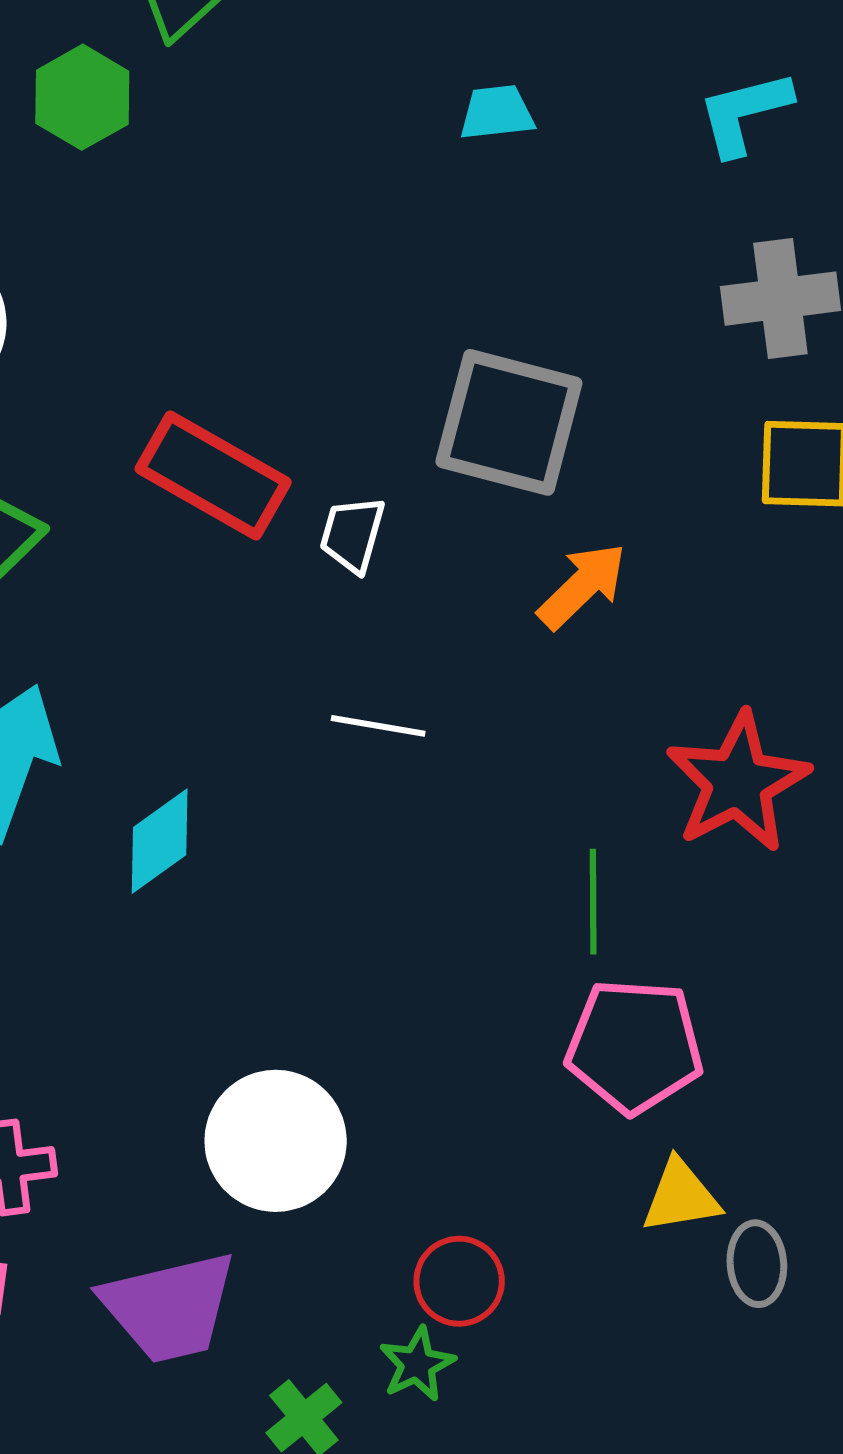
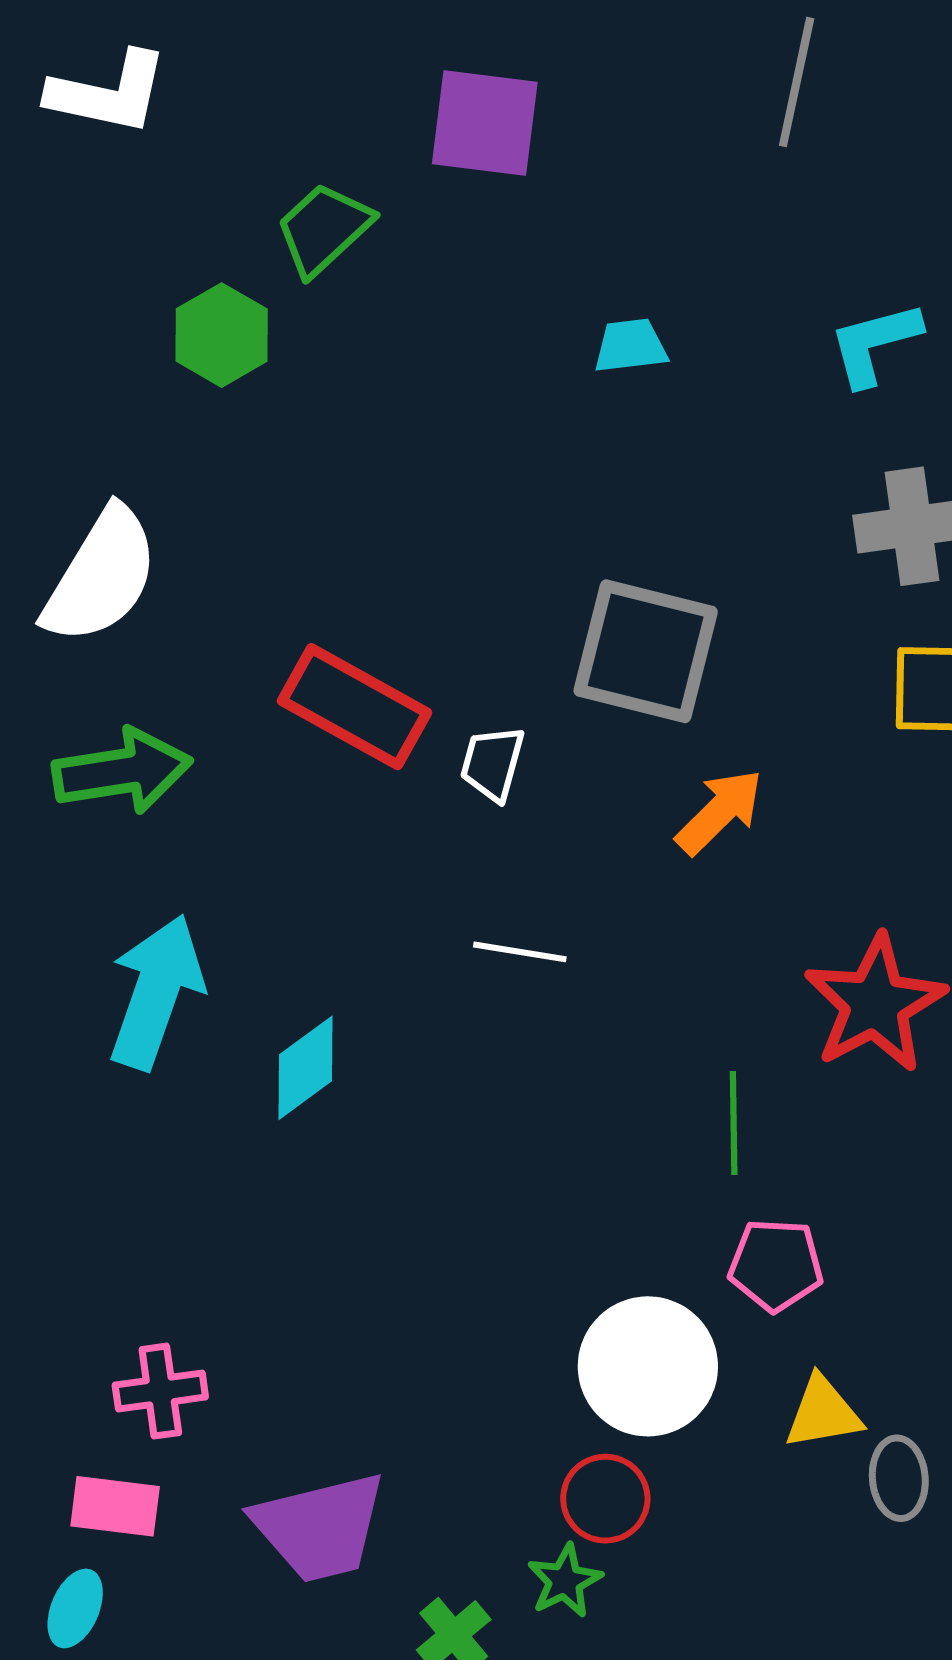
pink pentagon: (634, 1046) -> (776, 1265), size x0.7
white circle: (276, 1141) -> (648, 1366), moved

